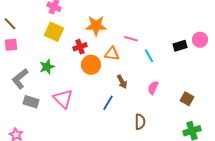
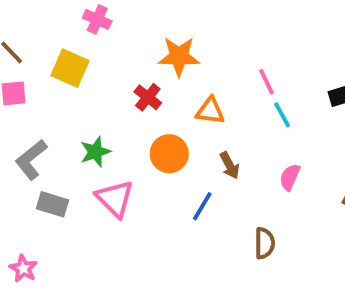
yellow square: (54, 32) -> (70, 68), moved
pink line: (131, 39) -> (267, 82), moved, turned 48
red cross: (80, 47) -> (148, 97), turned -32
orange circle: (91, 65) -> (169, 154), moved
green star: (47, 67) -> (95, 152), moved

